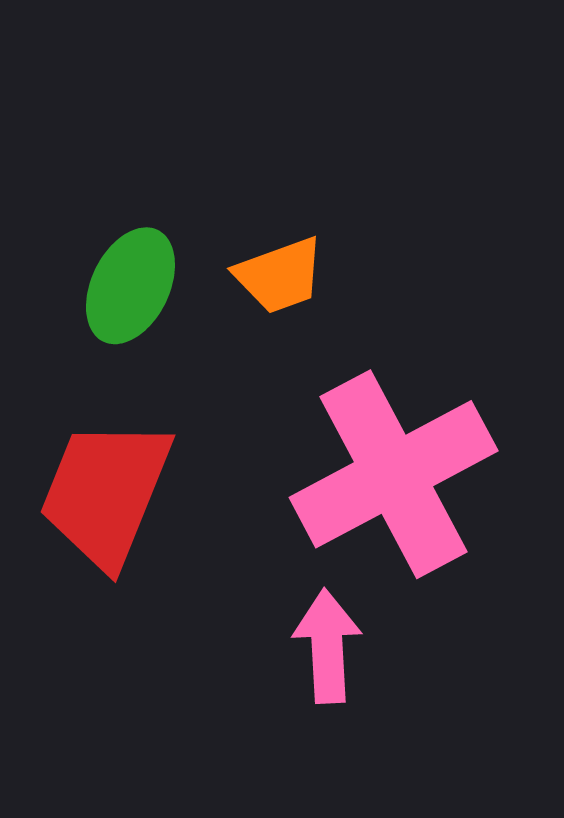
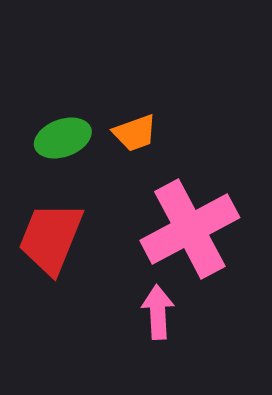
green ellipse: (130, 286) -> (63, 138), turned 44

